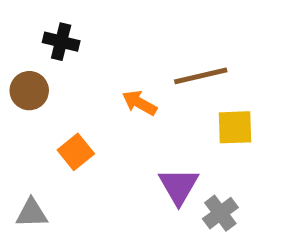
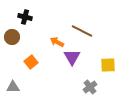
brown line: (201, 76) -> (82, 31), turned 40
yellow square: (235, 127) -> (108, 65), moved
purple triangle: (179, 186) -> (72, 57), moved

